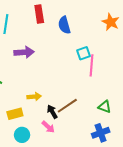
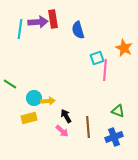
orange star: (111, 22) -> (124, 48), moved
purple arrow: (24, 52) -> (38, 22), moved
brown line: (67, 106) -> (88, 127), moved, turned -60
cyan circle: (22, 135) -> (34, 98), moved

